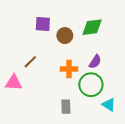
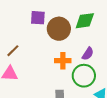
brown circle: (65, 36) -> (59, 29), size x1.5
brown line: (30, 62) -> (13, 51), moved

